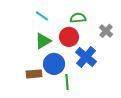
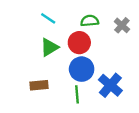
gray cross: (106, 31) -> (122, 25), moved
blue cross: (86, 57) -> (110, 85), moved
blue circle: (54, 64) -> (82, 69), moved

